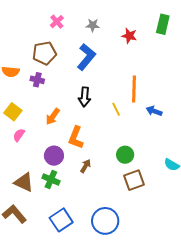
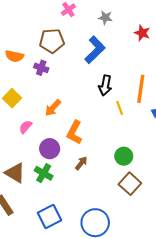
black arrow: (85, 97) -> (105, 85), moved
pink semicircle: (19, 135) -> (26, 127), moved
brown square: (134, 180) -> (130, 184), turned -35

